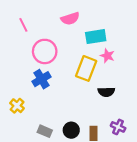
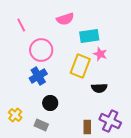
yellow cross: (17, 106) -> (15, 115), moved
purple cross: (118, 127) -> (110, 121), size x1.5
black circle: (71, 130) -> (50, 103), moved

